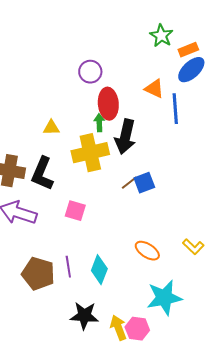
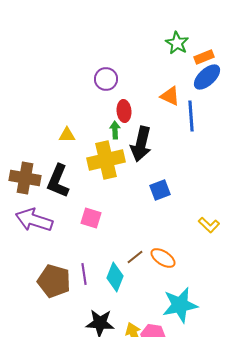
red ellipse: (108, 104) -> (124, 111), size x0.7
brown line: (129, 183) -> (135, 257), moved
yellow L-shape: (193, 247) -> (209, 225), moved

